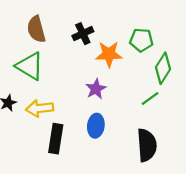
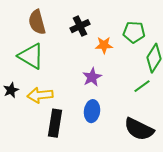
orange star: (109, 54) -> (104, 45), size x0.7
black semicircle: (147, 145) -> (139, 129), turned 120

